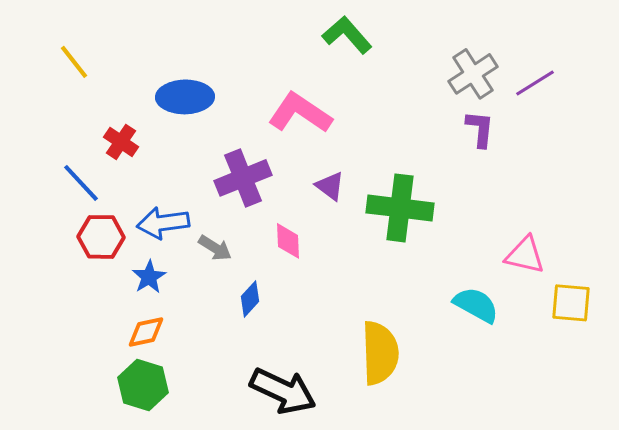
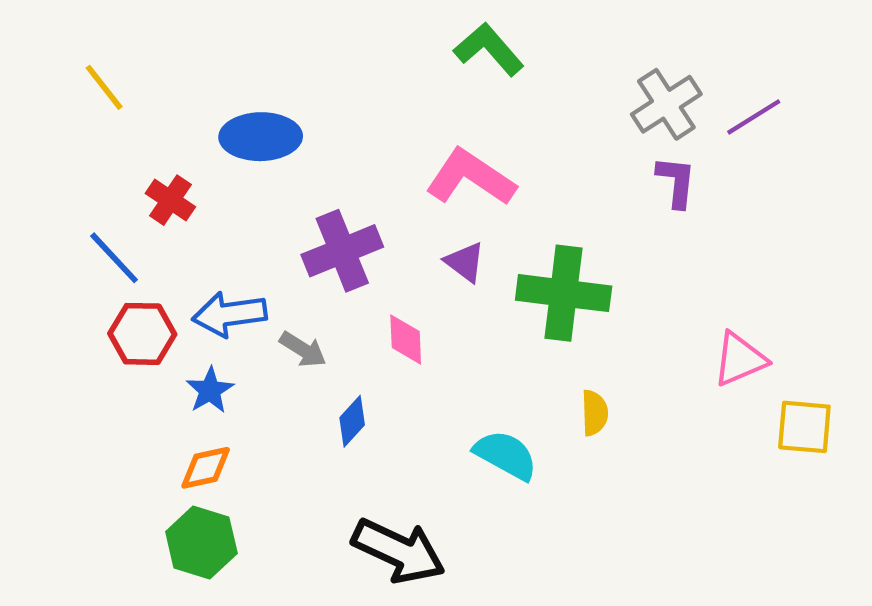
pink L-shape: (300, 113) -> (471, 178), moved
pink triangle: (525, 255) -> (740, 359), turned -36
cyan semicircle: (476, 305) -> (506, 455), moved
yellow semicircle: (380, 353) -> (595, 413), moved, size x0.5

